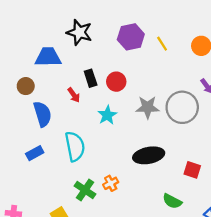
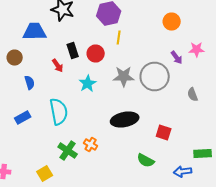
yellow line: (162, 44) -> (119, 38), moved, turned 40
blue semicircle: (42, 114) -> (30, 82), size x0.6
orange cross: (111, 183) -> (91, 144), turned -32

